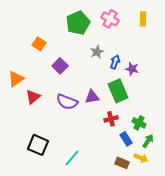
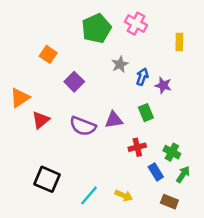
yellow rectangle: (143, 19) -> (179, 42), moved
green rectangle: (118, 91) -> (146, 113), size x0.6
yellow arrow: (141, 158) -> (124, 195), moved
brown rectangle: (122, 163) -> (169, 202), moved

